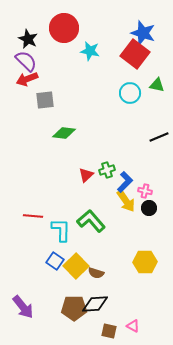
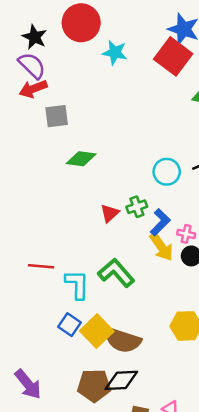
cyan circle: (130, 93) -> (167, 172), moved
brown semicircle: (96, 273) -> (123, 340), size x1.8

